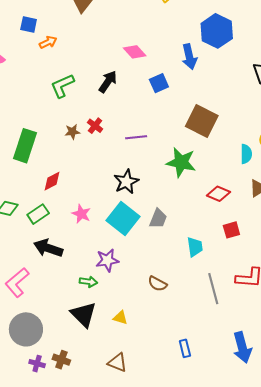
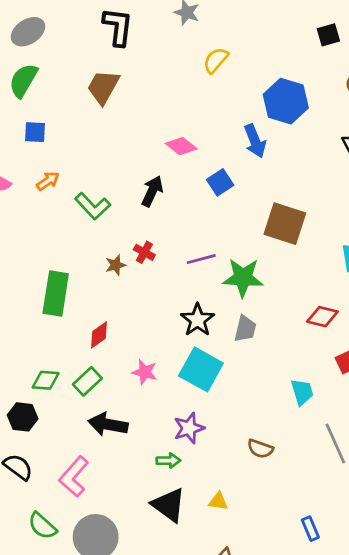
orange arrow: (48, 42) -> (48, 181), moved
green L-shape: (62, 86) -> (93, 206), turned -100
green star: (181, 162) -> (243, 278), moved
gray trapezoid: (158, 219) -> (245, 329), moved

